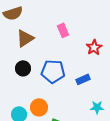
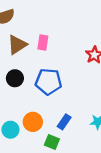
pink rectangle: (63, 30) -> (43, 42), moved, turned 32
blue rectangle: (83, 79) -> (64, 122), moved, turned -32

